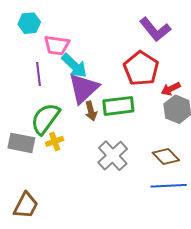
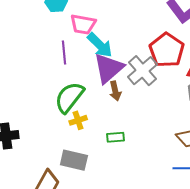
green rectangle: (118, 106) -> (116, 137), moved, size x0.6
gray rectangle: (21, 143) -> (74, 160), moved
gray cross: (113, 156) -> (142, 71), moved

